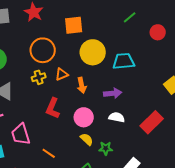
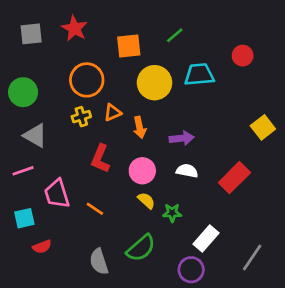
green line: (130, 17) -> (175, 35), moved
cyan trapezoid: (124, 61) -> (199, 75), moved
orange line: (49, 153) -> (95, 209), moved

